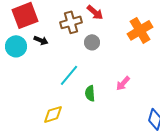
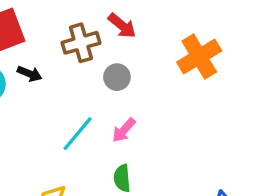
pink arrow: (123, 83) -> (124, 130), moved
green semicircle: (90, 93) -> (122, 178), moved

